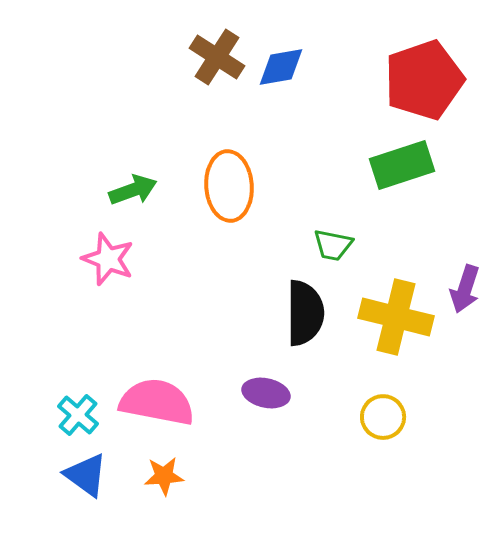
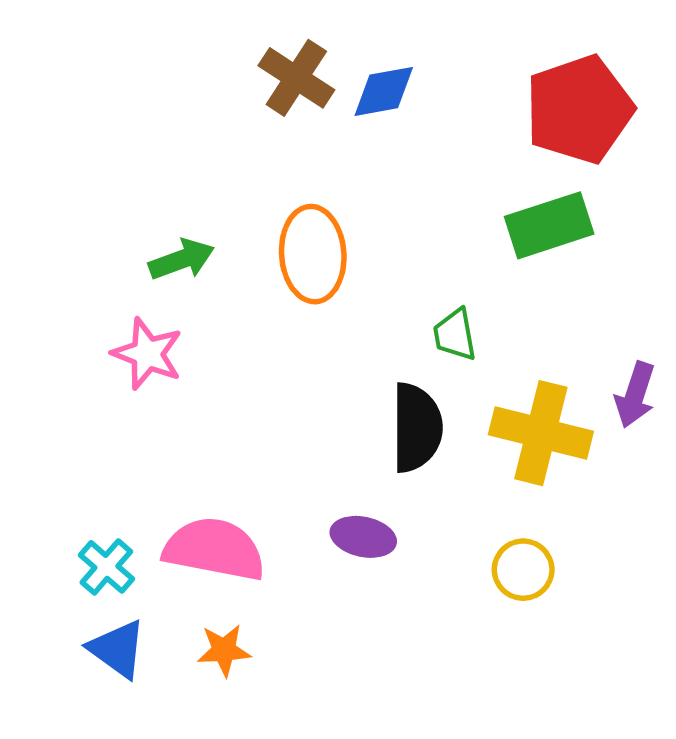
green trapezoid: (333, 245) -> (455, 335), turned 69

